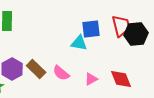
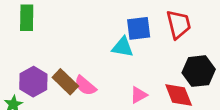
black hexagon: (136, 34) -> (199, 71), moved
pink semicircle: (61, 73) -> (85, 86), moved

